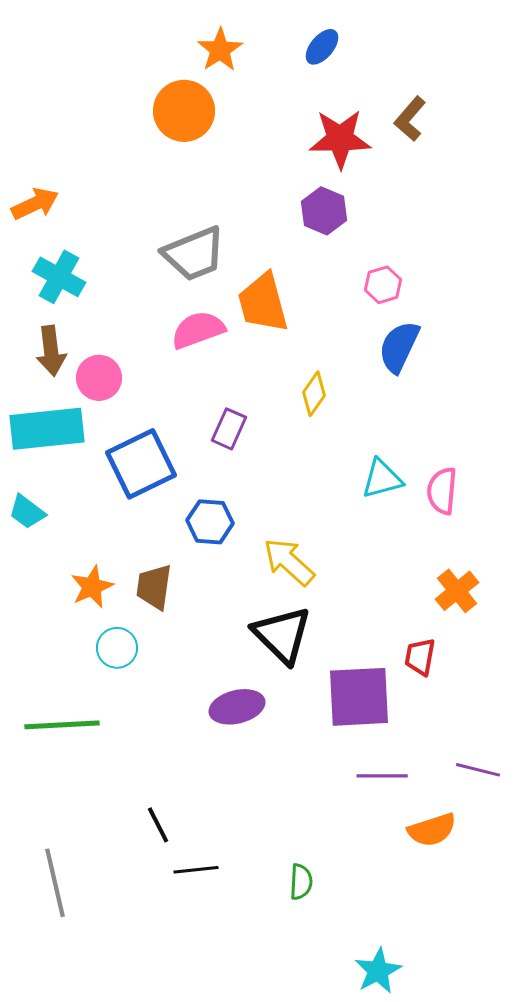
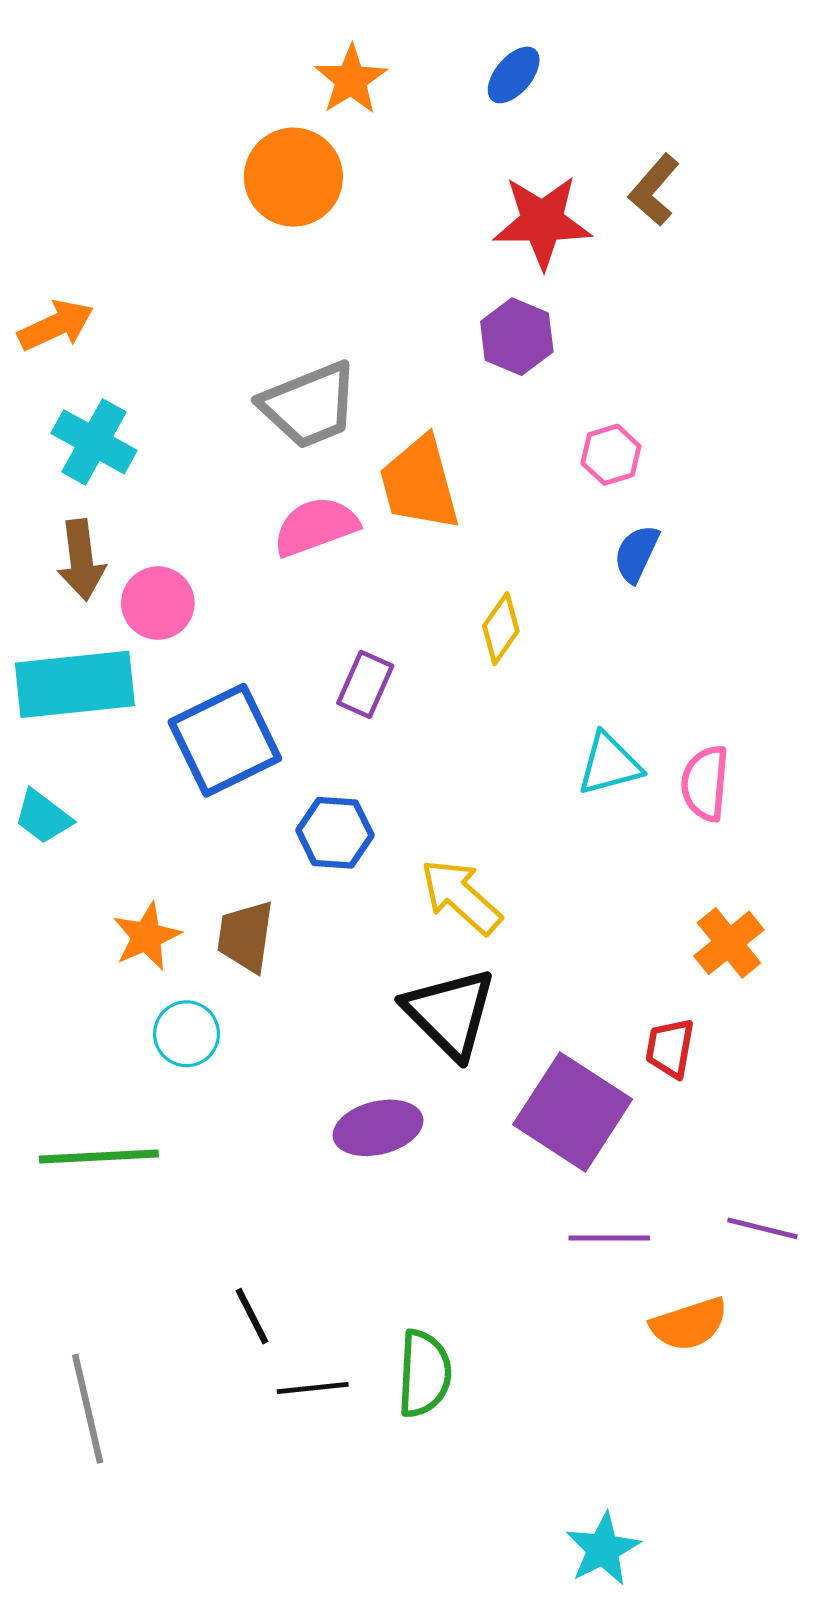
blue semicircle: (399, 347) -> (636, 554), size x0.7
purple square: (359, 697) -> (573, 1112), turned 36
green semicircle: (301, 882) -> (424, 1374), moved, size x1.5

